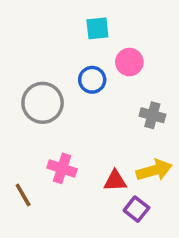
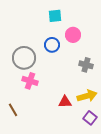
pink cross: (62, 168) -> (30, 81), moved
purple square: (136, 209) -> (90, 118), moved

